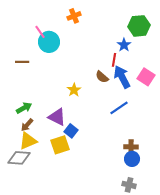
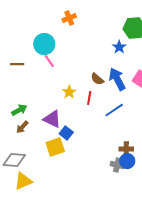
pink line: (40, 32) -> (49, 61), moved
red line: (114, 60) -> (89, 98), moved
yellow triangle: (28, 141) -> (23, 181), moved
gray cross: (129, 185) -> (117, 165), moved

